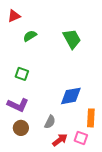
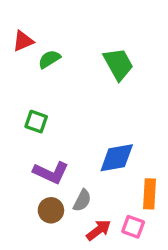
red triangle: (14, 16) -> (23, 41), moved
purple L-shape: (18, 105) -> (51, 173), moved
brown circle: (21, 128) -> (51, 210), moved

